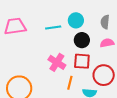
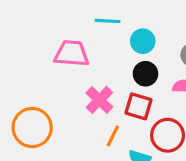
pink trapezoid: (15, 26) -> (72, 54), moved
cyan line: (53, 28) -> (108, 21), moved

